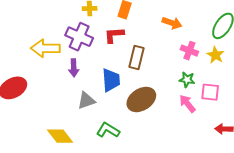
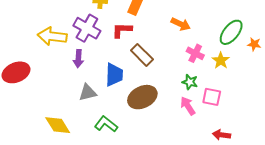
brown rectangle: (137, 58) -> (142, 55), turned -65

